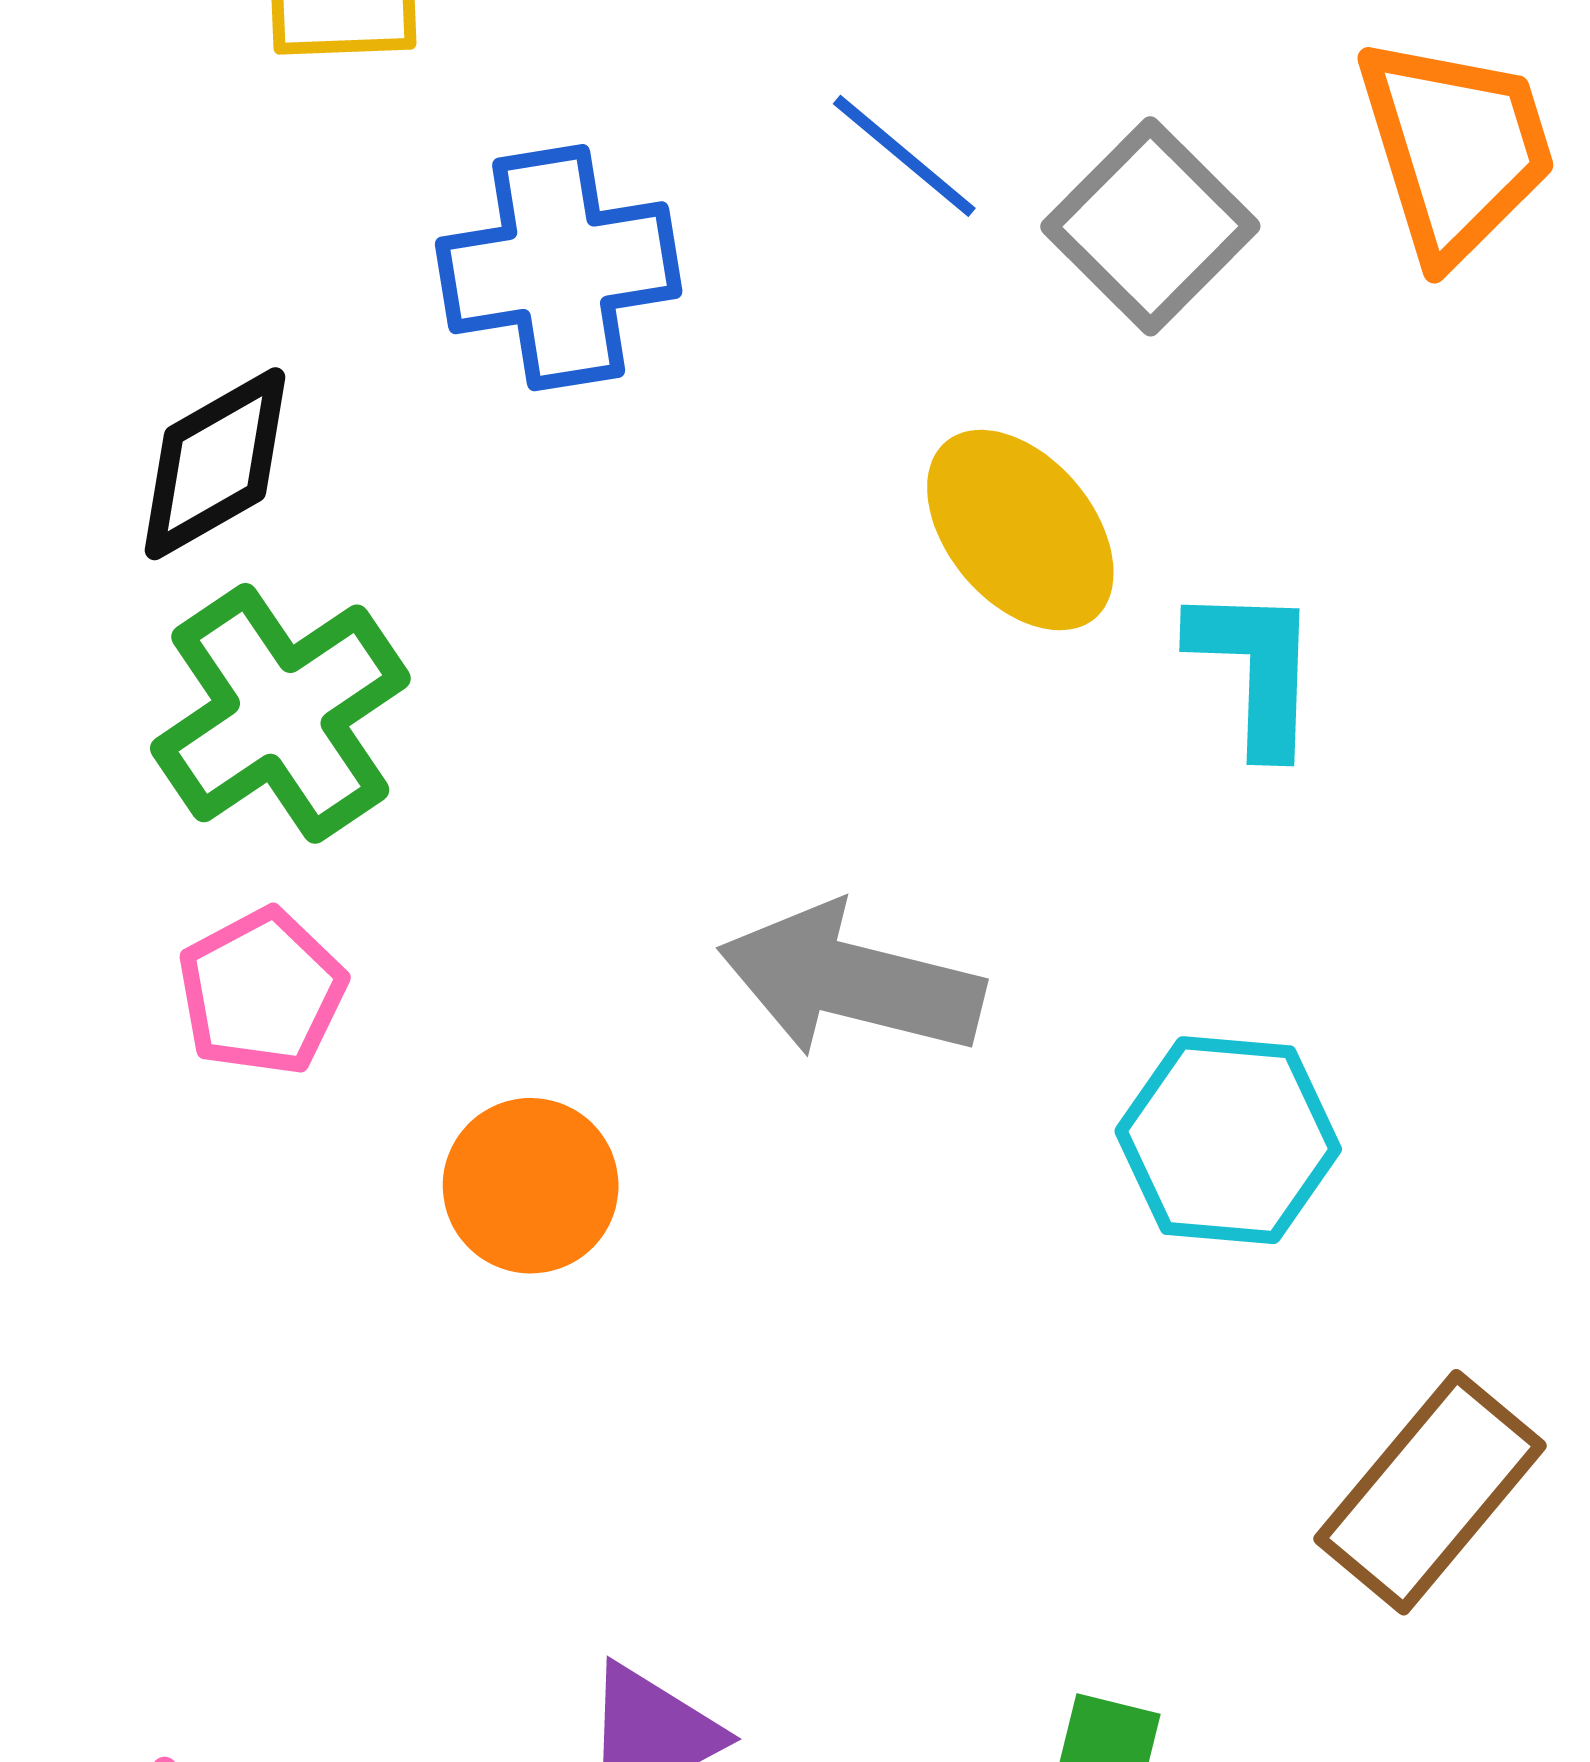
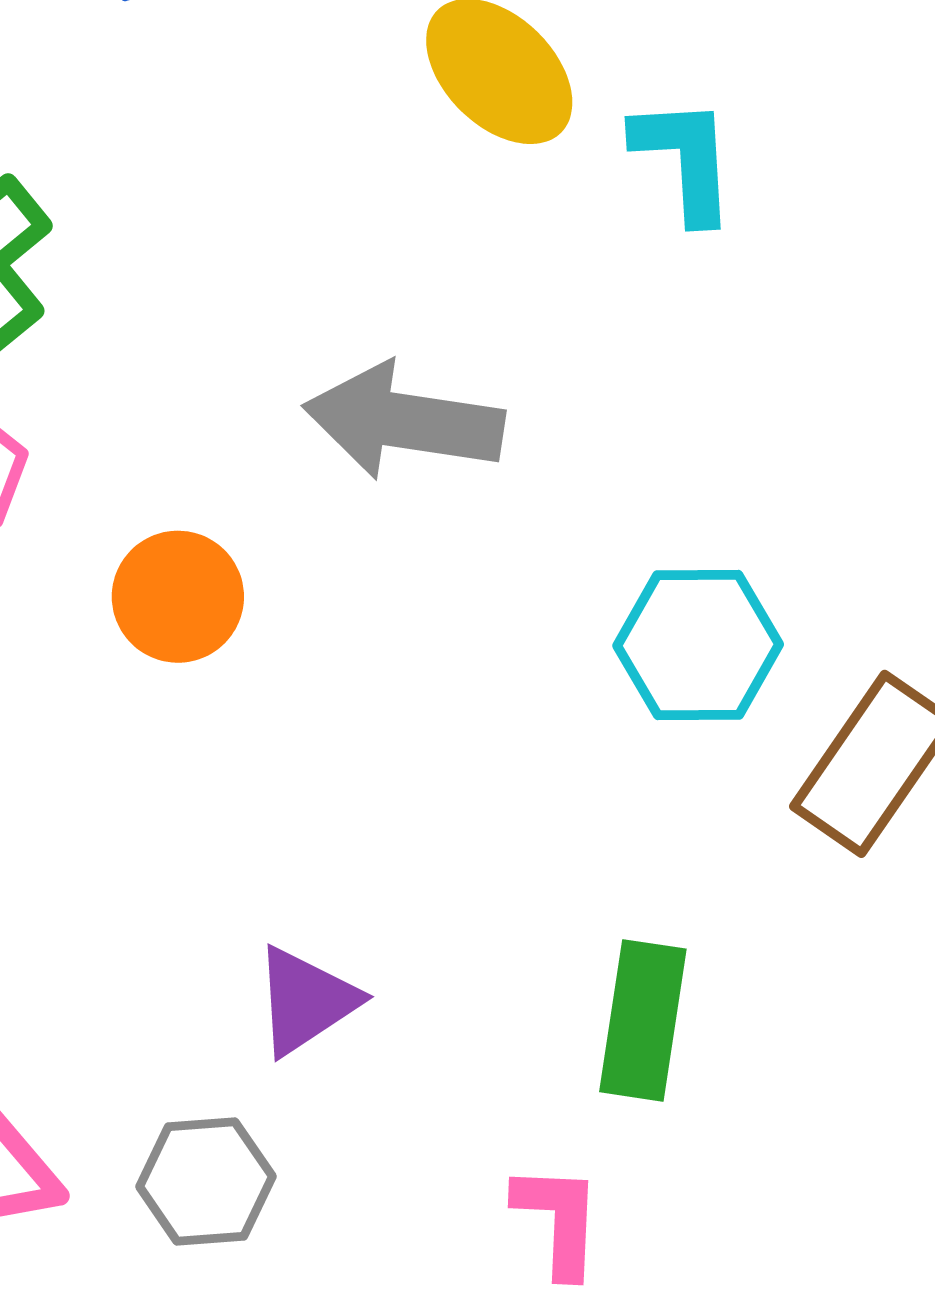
cyan hexagon: (1228, 1140) -> (698, 645), moved

